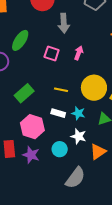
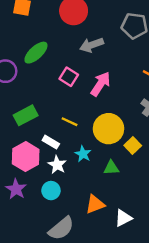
gray arrow: (64, 23) -> (92, 45), turned 60
pink arrow: (79, 53) -> (100, 84), size x1.5
white rectangle: (58, 113) -> (51, 142), moved
white star: (78, 136) -> (57, 165), moved

